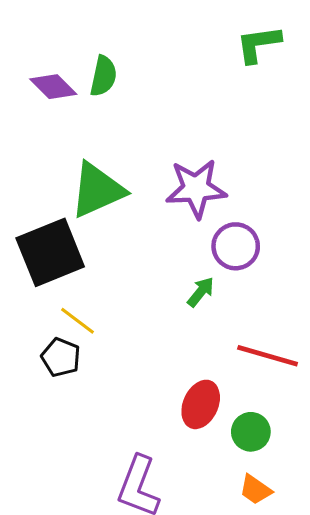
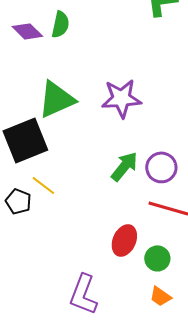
purple circle: (236, 246) -> (161, 167), moved
green arrow: (201, 292) -> (124, 166), size x1.5
black pentagon: (61, 357) -> (18, 201), moved

